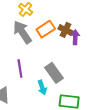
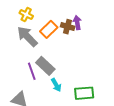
purple arrow: (75, 37) -> (77, 23), moved
gray rectangle: (54, 73) -> (45, 66), moved

